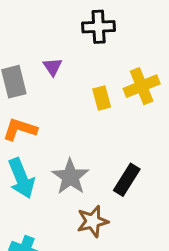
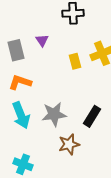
gray star: (70, 177) -> (54, 114), turned 30

